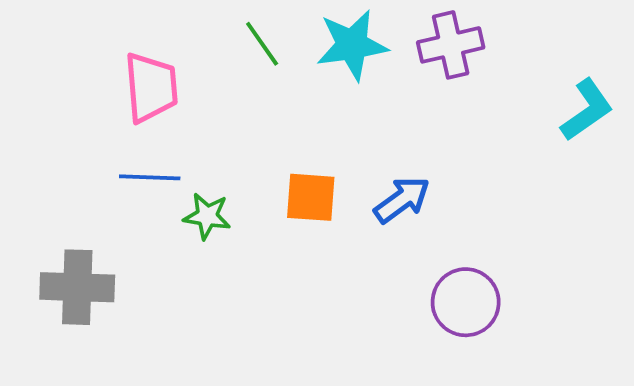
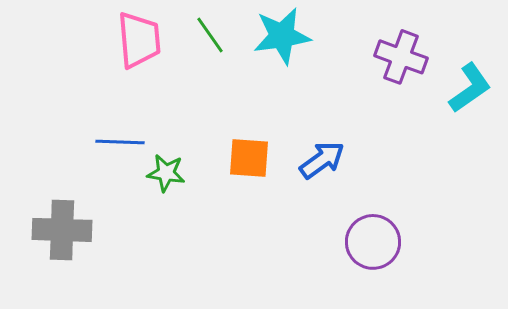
purple cross: (451, 45) -> (401, 57), moved, turned 33
pink trapezoid: (151, 87) -> (139, 40), moved

